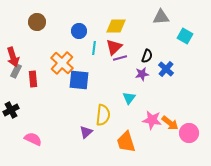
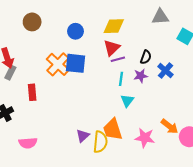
cyan line: (94, 48) -> (121, 79), moved
red rectangle: (33, 79) -> (32, 92), moved
blue square: (79, 80) -> (75, 63), moved
yellow semicircle: (103, 115) -> (100, 142), moved
pink star: (152, 120) -> (145, 138), moved
pink semicircle: (33, 139) -> (28, 143), turned 150
orange trapezoid: (126, 142) -> (113, 129), moved

